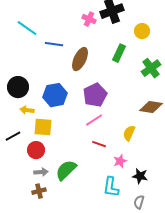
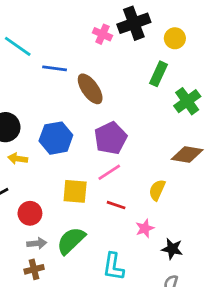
yellow circle: (142, 31) -> (175, 38), moved
green rectangle: (119, 53) -> (158, 74), moved
brown ellipse: (80, 59) -> (90, 89), turned -60
yellow square: (43, 127) -> (75, 191), moved
cyan L-shape: (111, 187) -> (113, 267), moved

